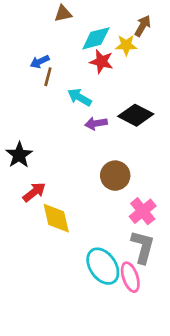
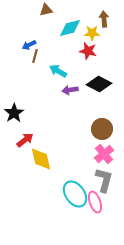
brown arrow: (143, 26) -> (104, 19), turned -35
red star: (101, 62) -> (88, 51), moved
brown circle: (115, 176) -> (102, 129), moved

